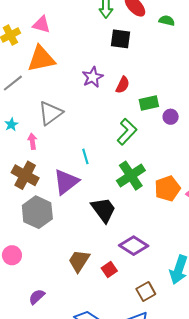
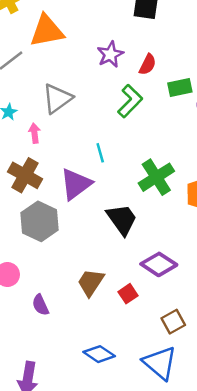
green L-shape: (127, 132) -> (130, 101), moved
purple semicircle: (37, 297) -> (40, 305), moved, turned -72

